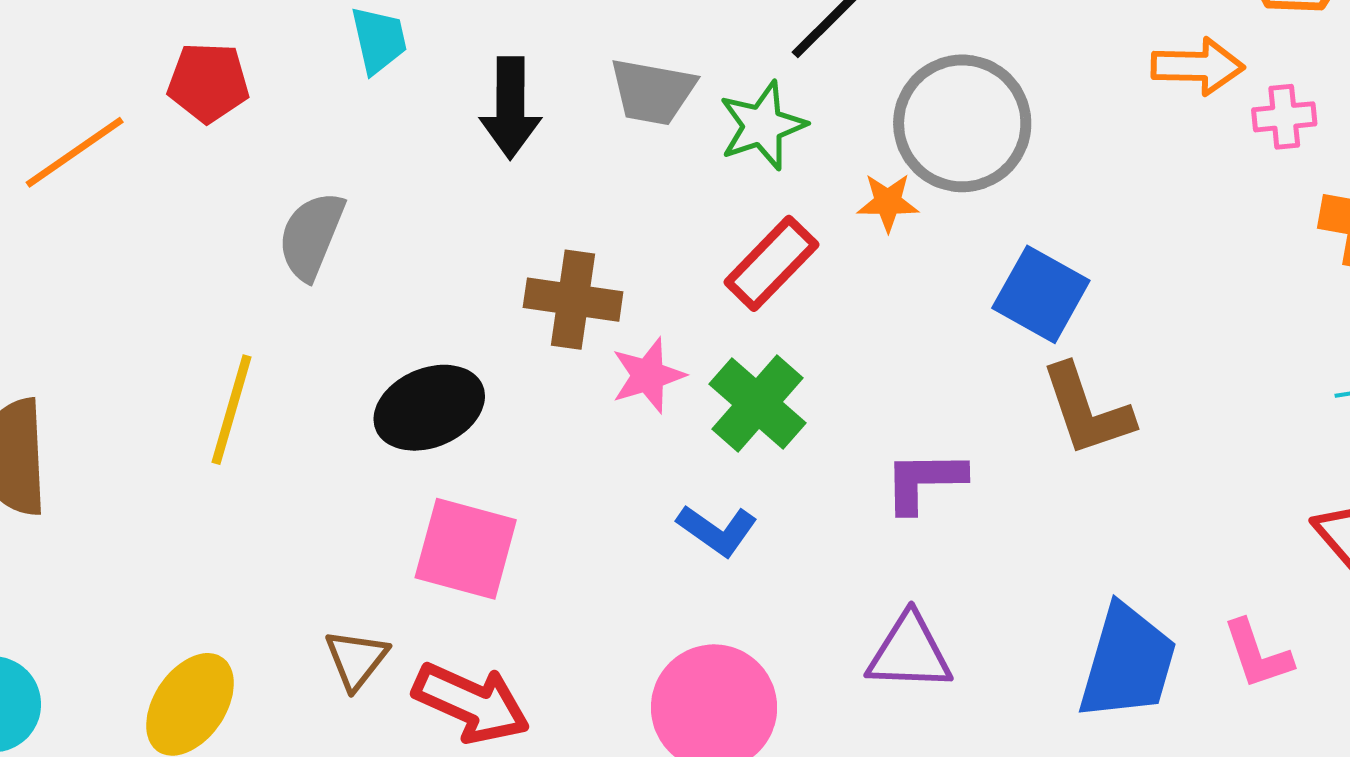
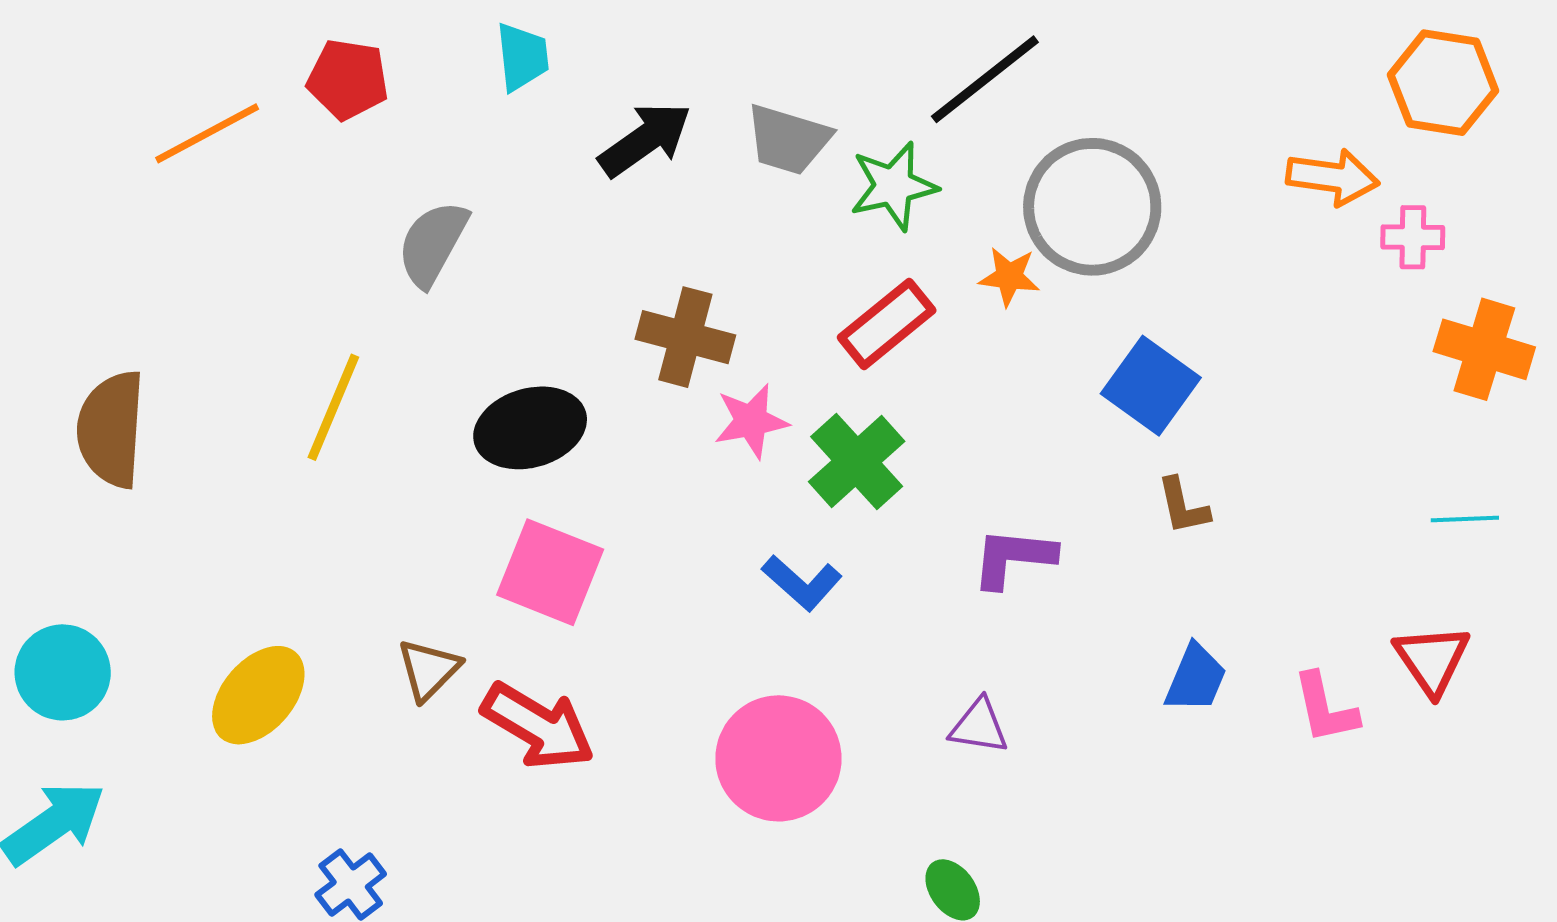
black arrow: (510, 108) -> (645, 140), turned -132
brown L-shape: (1087, 410) -> (1183, 506), size x0.6
purple triangle: (909, 652) -> (979, 726), size x0.7
pink L-shape: (1257, 654) -> (1325, 708), moved
blue trapezoid: (1128, 662) -> (1196, 678), moved, size x0.6

